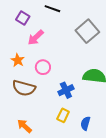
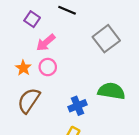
pink circle: (43, 67) -> (48, 67), moved
brown semicircle: (24, 88) -> (29, 101), turned 105

